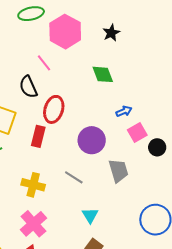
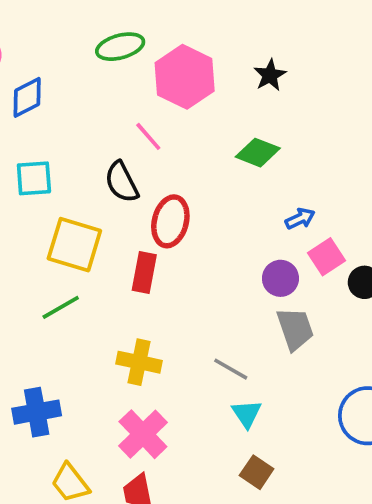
green diamond: (103, 74) -> (258, 153), turned -45
purple circle: (92, 140) -> (280, 278), moved, size x0.7
gray line: (74, 177) -> (231, 369), moved

